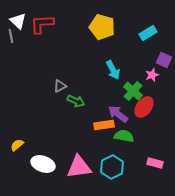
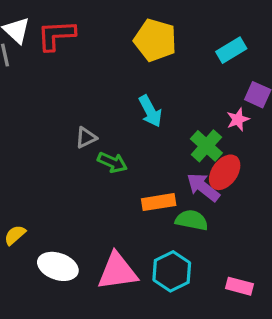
cyan arrow: (113, 70) -> (150, 111), moved
purple arrow: (118, 114) -> (203, 187), moved
pink rectangle: (155, 163) -> (239, 286), moved

